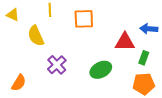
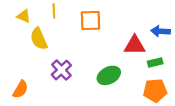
yellow triangle: (13, 15) -> (24, 16), moved
green rectangle: (144, 58) -> (155, 62), turned 56

